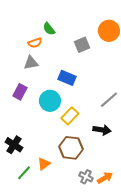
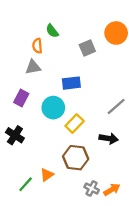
orange semicircle: (35, 43) -> (37, 46), turned 104
blue rectangle: (67, 78) -> (71, 83), turned -30
black cross: (14, 145) -> (15, 135), moved

